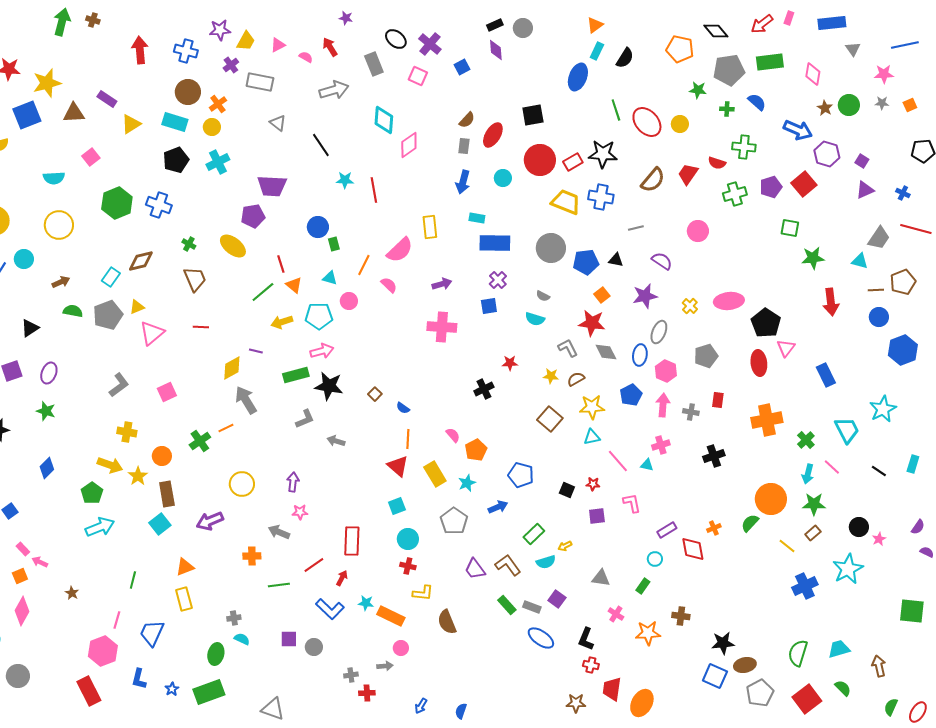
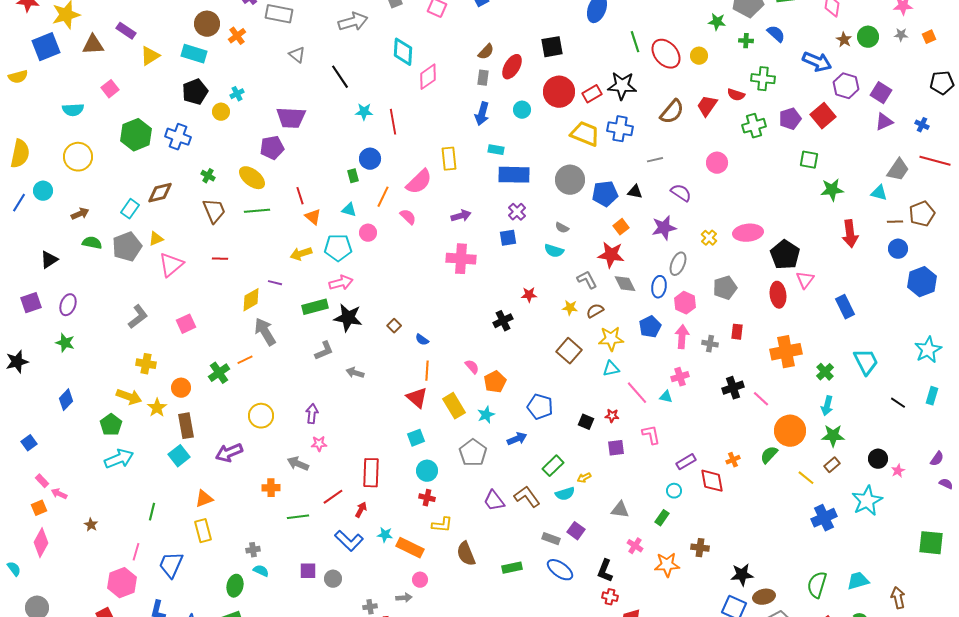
yellow circle: (212, 127) -> (221, 112), moved
purple square: (862, 161) -> (881, 93), size x1.5
cyan cross: (218, 162) -> (237, 94), size x0.6
blue circle: (318, 227) -> (370, 159), moved
green line: (263, 292) -> (257, 211), moved, turned 35
cyan star: (883, 409) -> (928, 350), moved
pink line: (832, 467) -> (761, 399), moved
green rectangle: (507, 605) -> (512, 568), moved, turned -60

